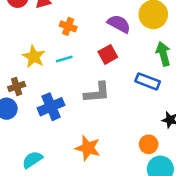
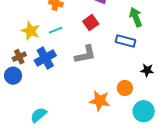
blue cross: (51, 107) -> (45, 58), moved
orange circle: (149, 144) -> (125, 88), moved
orange star: (88, 148) -> (100, 101), moved

